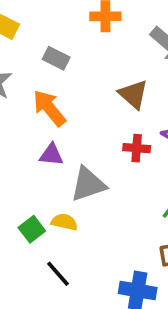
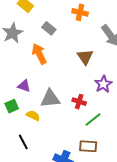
red cross: (137, 148) -> (79, 102), moved
purple triangle: (51, 155) -> (24, 86), moved
green square: (32, 229) -> (12, 106), moved

